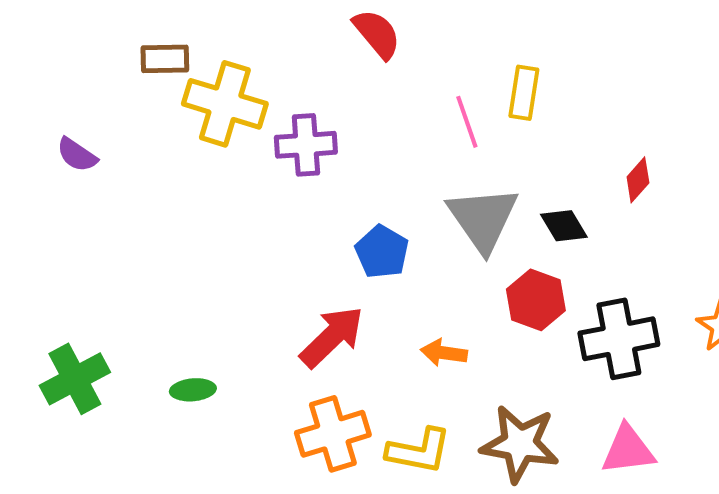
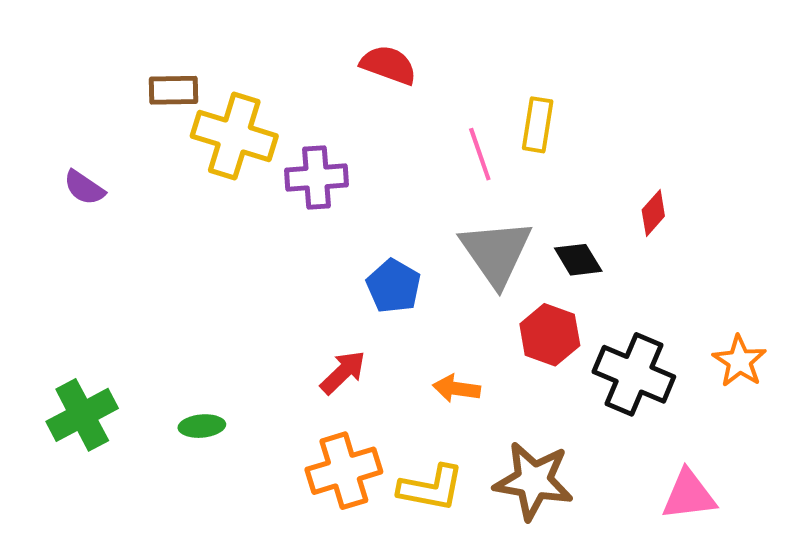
red semicircle: (377, 34) -> (389, 65), turned -30
red arrow: (332, 337) -> (343, 372), size x0.7
black cross: (619, 339) -> (634, 374), turned 34
pink triangle: (628, 450) -> (689, 495), moved

